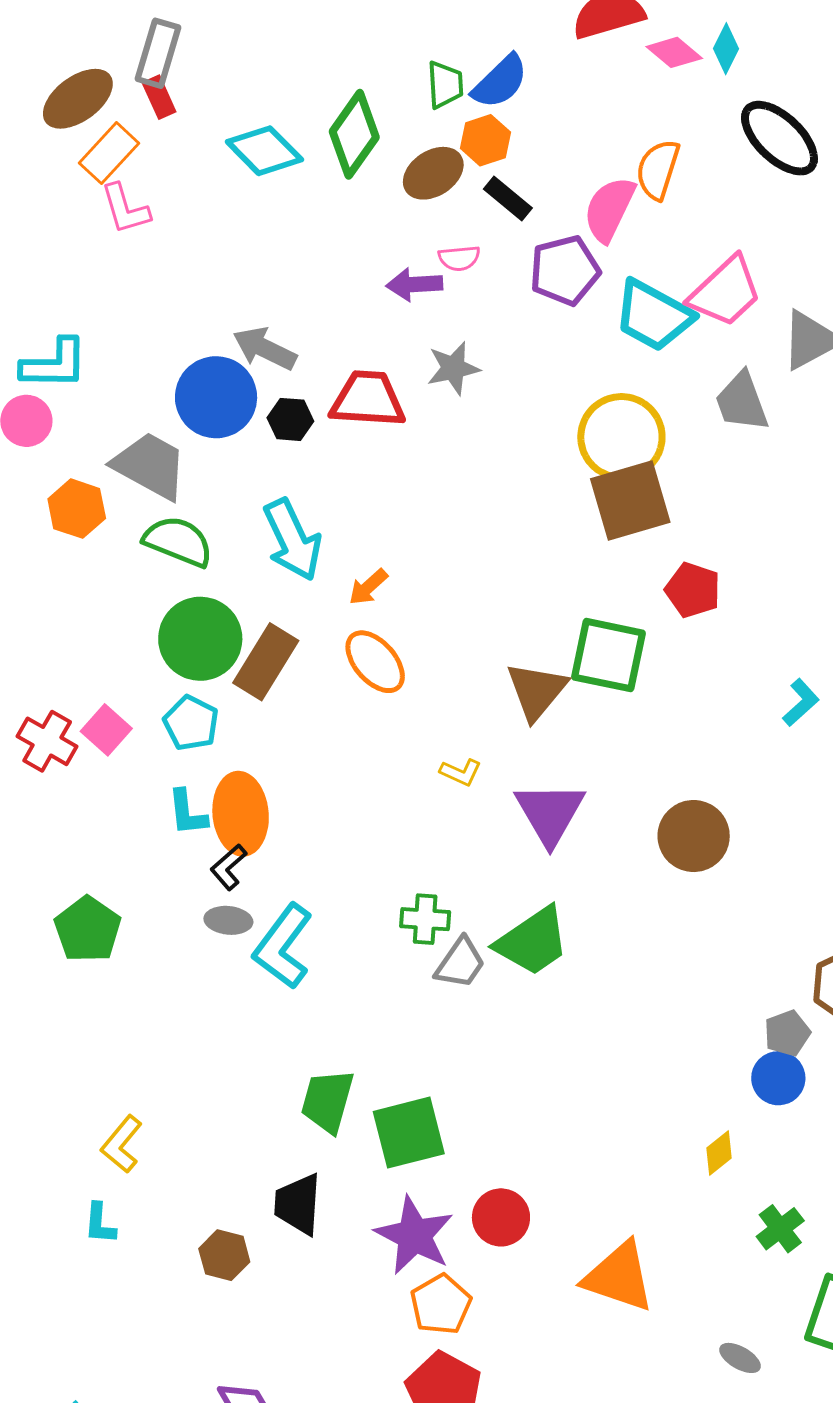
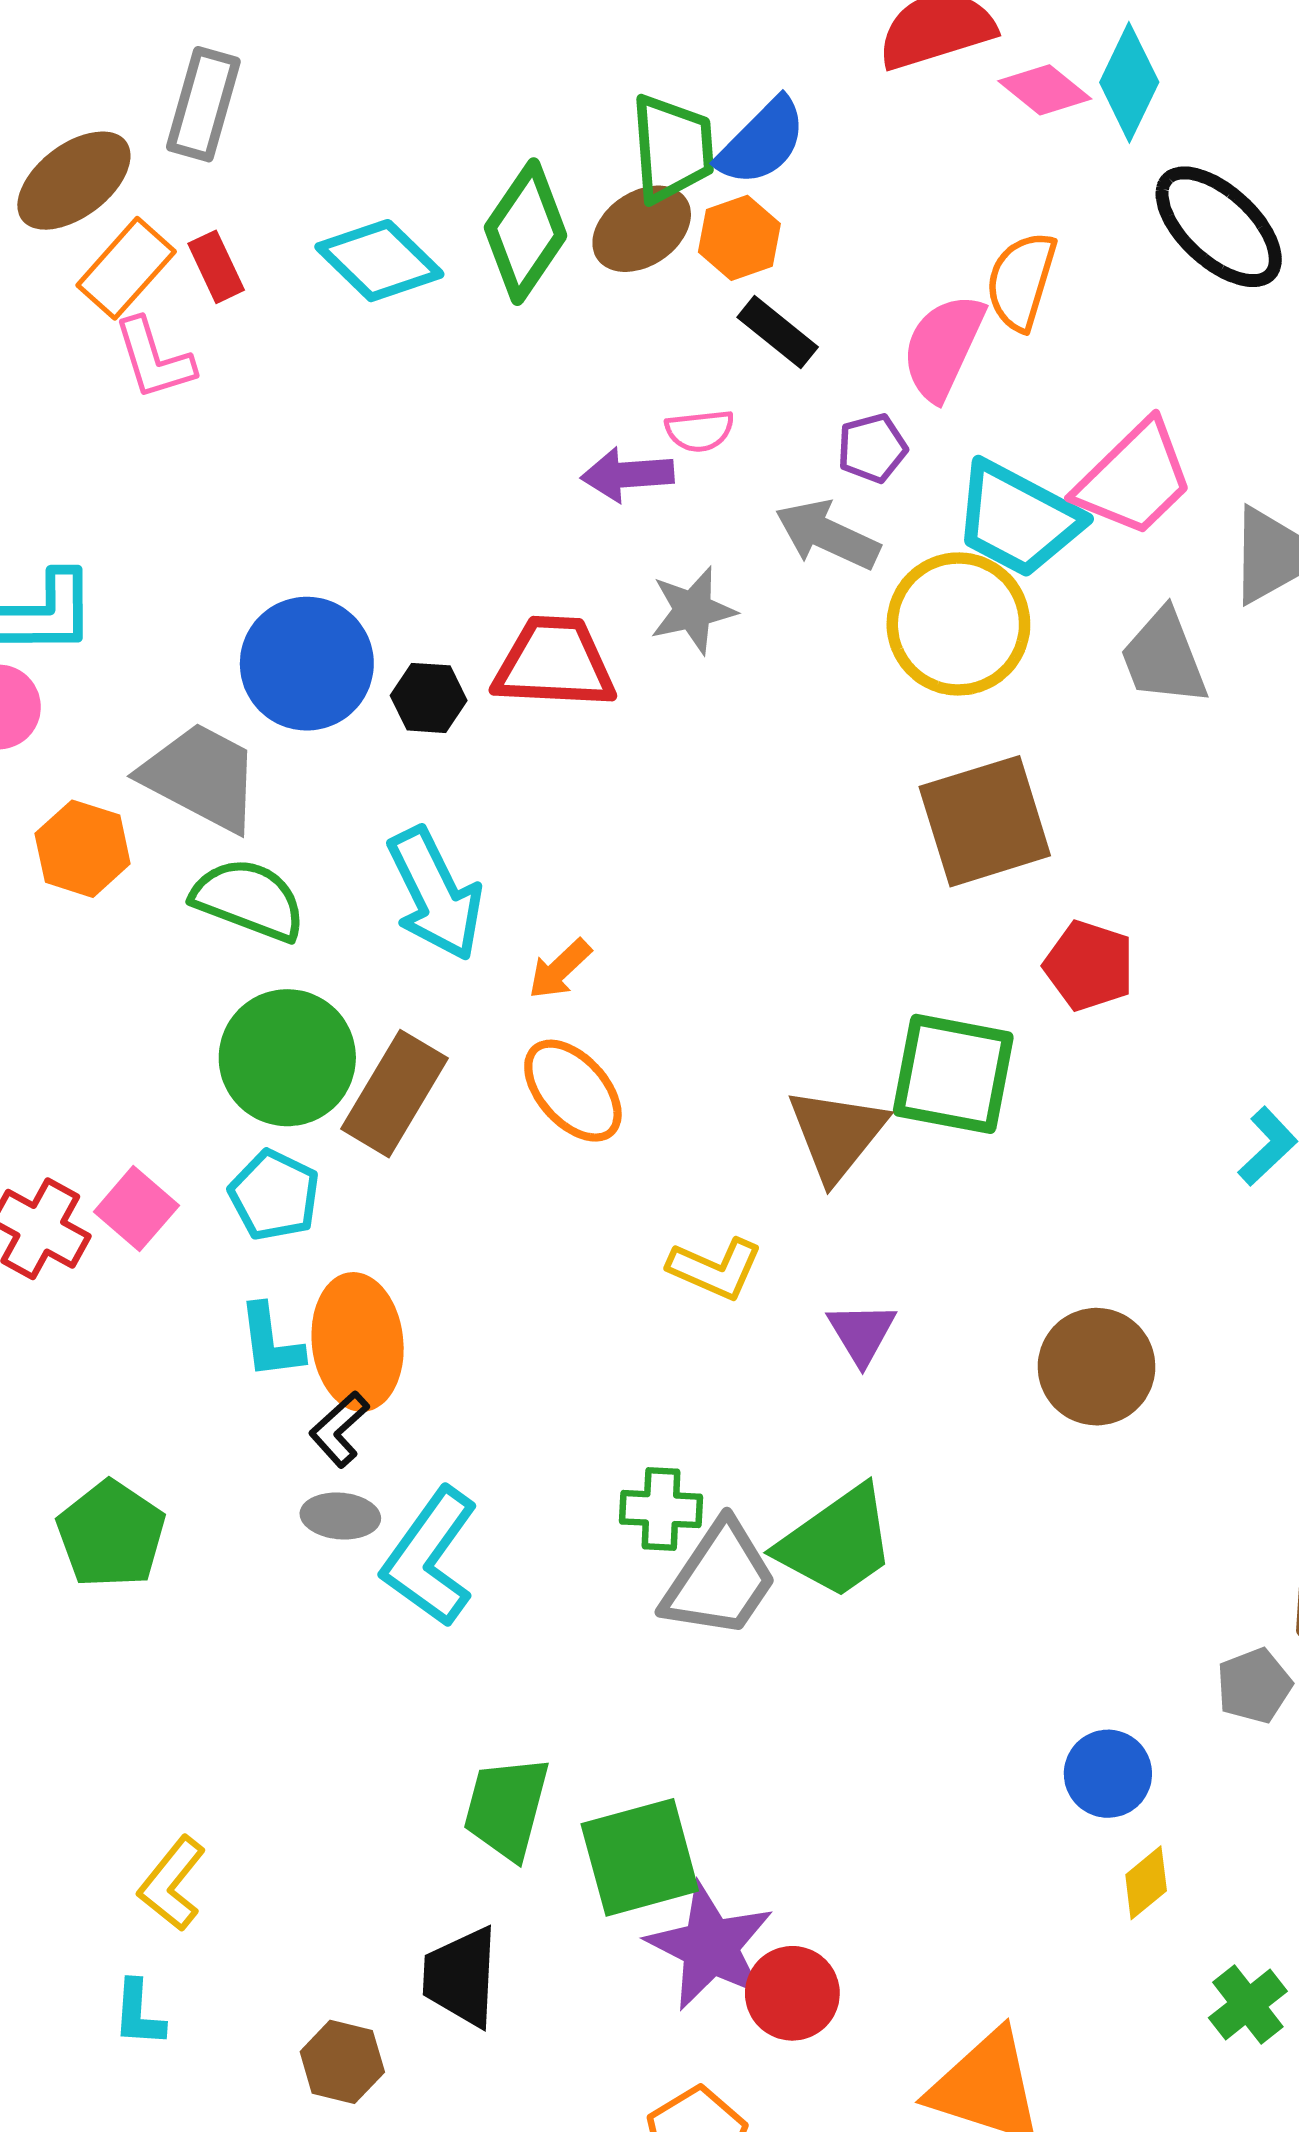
cyan diamond: (726, 49) -> (1129, 82), size x1.4
green trapezoid: (445, 85) -> (672, 148), size x1.4
red rectangle: (159, 97) -> (216, 267), moved
brown ellipse: (433, 173) -> (642, 229), moved
purple pentagon: (565, 270) -> (872, 448), size x0.6
gray arrow: (265, 349) -> (827, 535), moved
yellow circle: (621, 437) -> (958, 624), moved
yellow L-shape: (461, 772) -> (715, 1269), size x1.4
purple triangle: (550, 813) -> (862, 1333), size x0.6
gray trapezoid: (460, 963) -> (720, 1580), size x1.4
blue circle: (778, 1078) -> (1108, 1774), moved
purple star: (414, 1236) -> (710, 1946), moved

